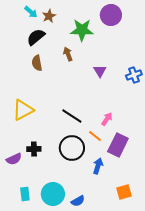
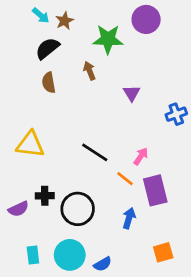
blue cross: (134, 75) -> (176, 114), moved
yellow triangle: (23, 110) -> (30, 144), turned 35
purple rectangle: (118, 145) -> (155, 190), turned -40
black circle: (72, 148) -> (78, 209), moved

